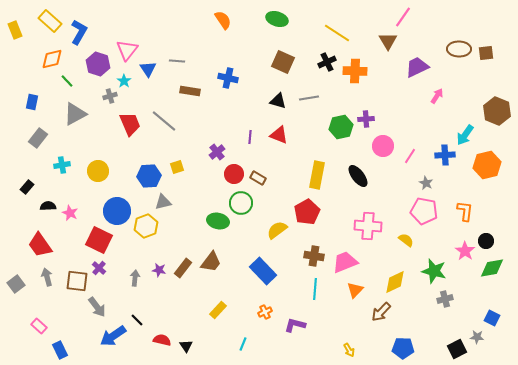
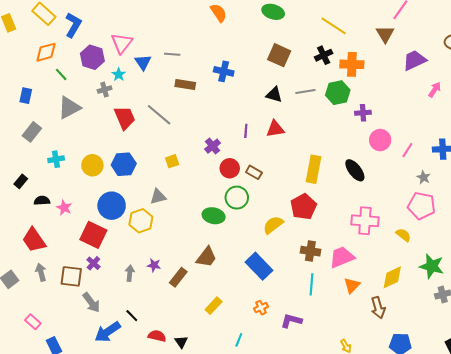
green hexagon: (341, 127) -> (338, 93), moved
red triangle: (279, 135) -> (275, 129), turned -30
blue hexagon: (149, 176) -> (124, 164), moved
brown rectangle: (183, 268) -> (178, 277), moved
brown arrow: (381, 312) -> (378, 308), turned -60

